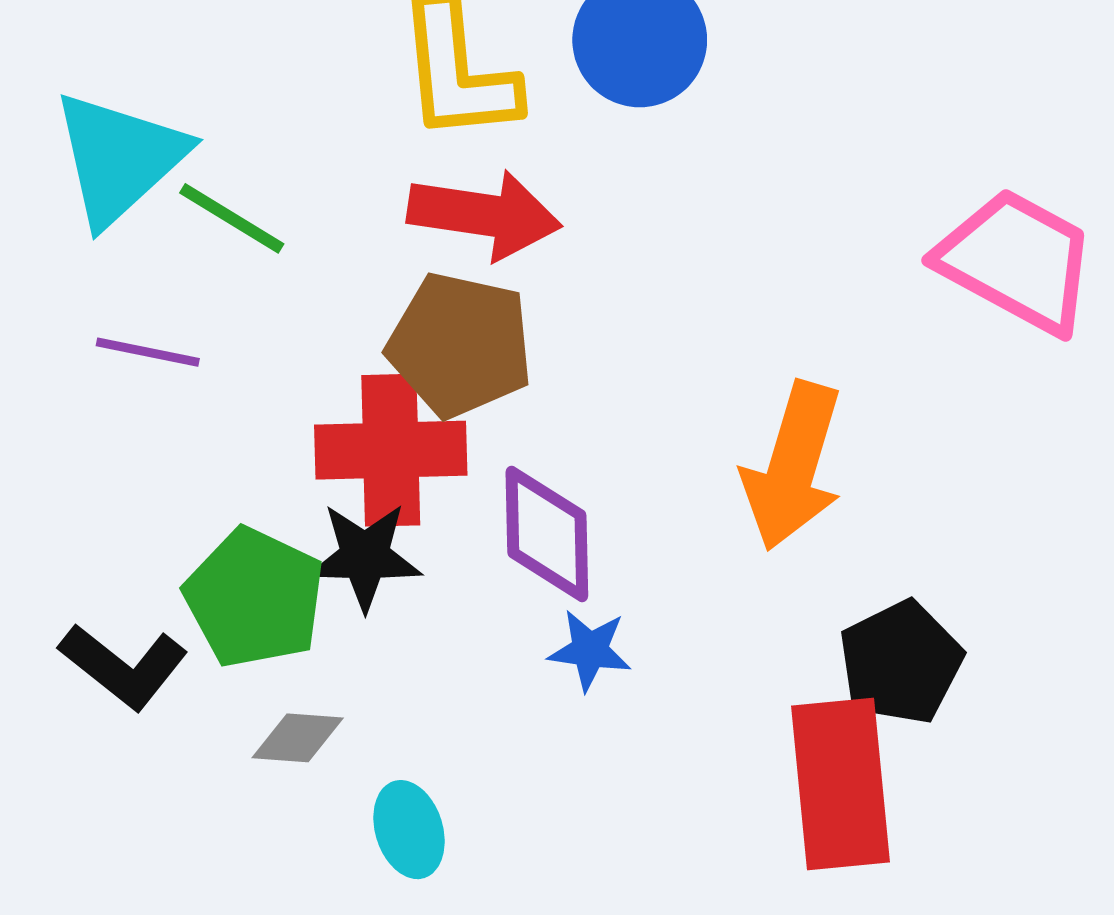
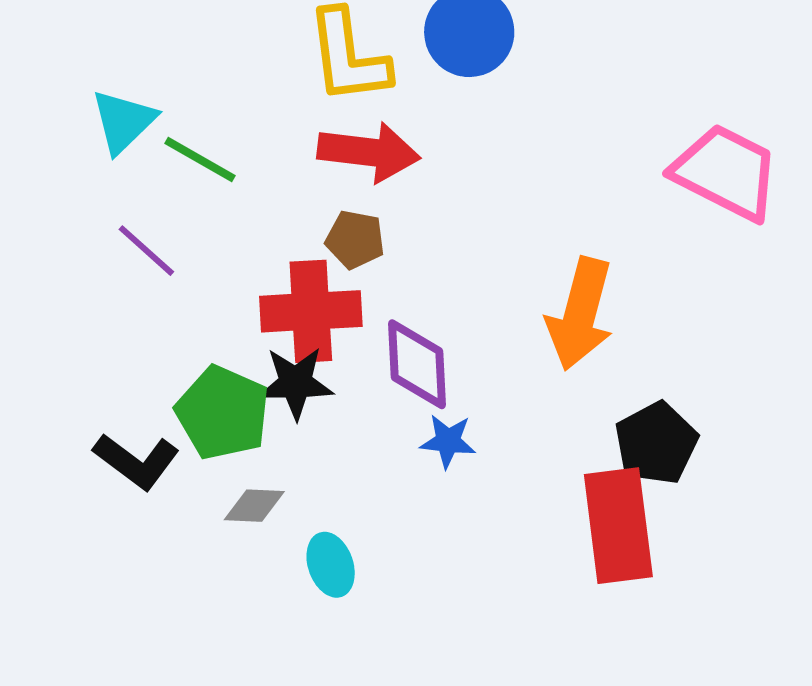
cyan triangle: (119, 158) -> (123, 121), size x0.7
brown pentagon: (460, 345) -> (355, 240), size x0.6
purple line: (148, 352) -> (146, 251), turned 32

